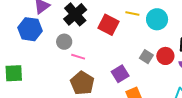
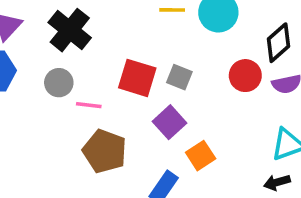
red square: (109, 25) -> (137, 78), moved
gray square: (146, 57) -> (179, 77), moved

